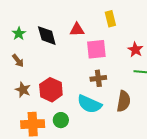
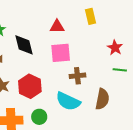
black diamond: (47, 36) -> (24, 45), moved
pink square: (96, 49) -> (61, 53), moved

